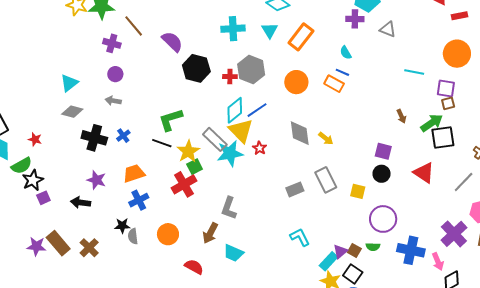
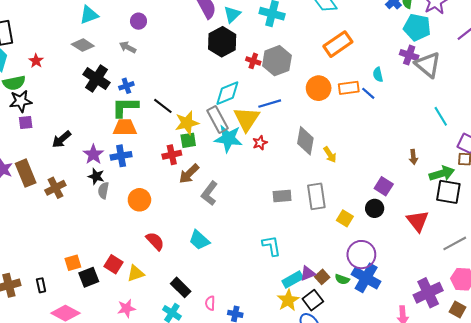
purple cross: (355, 19) -> (409, 55), moved
gray triangle: (388, 29) -> (428, 65), size x1.5
cyan triangle: (270, 30) -> (232, 14), moved
cyan line: (414, 72) -> (441, 116), turned 30
orange rectangle: (334, 84) -> (349, 88), moved, turned -54
cyan diamond: (235, 110) -> (227, 93), moved
green L-shape: (170, 120) -> (125, 107), moved
purple star: (96, 180) -> (93, 154), moved
red cross: (184, 184) -> (172, 155), size x0.7
black arrow: (81, 202) -> (61, 139), turned -66
brown arrow: (210, 233) -> (189, 174), moved
blue cross: (411, 250) -> (366, 278), moved

